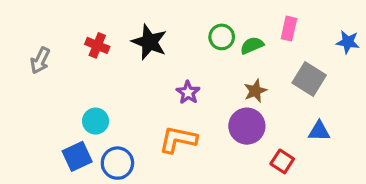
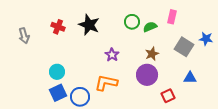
blue star: (348, 42) -> (206, 39), moved
gray arrow: (40, 61) -> (24, 36), turned -42
blue square: (77, 156) -> (58, 93), moved
red square: (282, 161) -> (168, 96), turned 32
blue circle: (117, 163) -> (80, 97), moved

